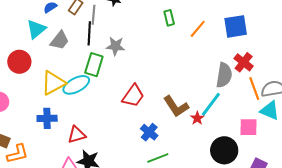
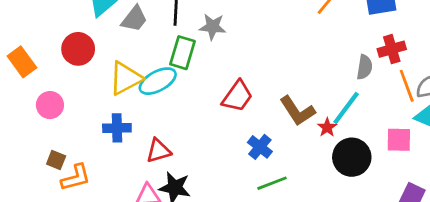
red cross: (244, 62) -> (392, 49), turned 36
gray semicircle: (224, 75) -> (364, 67), size x0.7
black circle: (224, 150) -> (352, 157), moved

